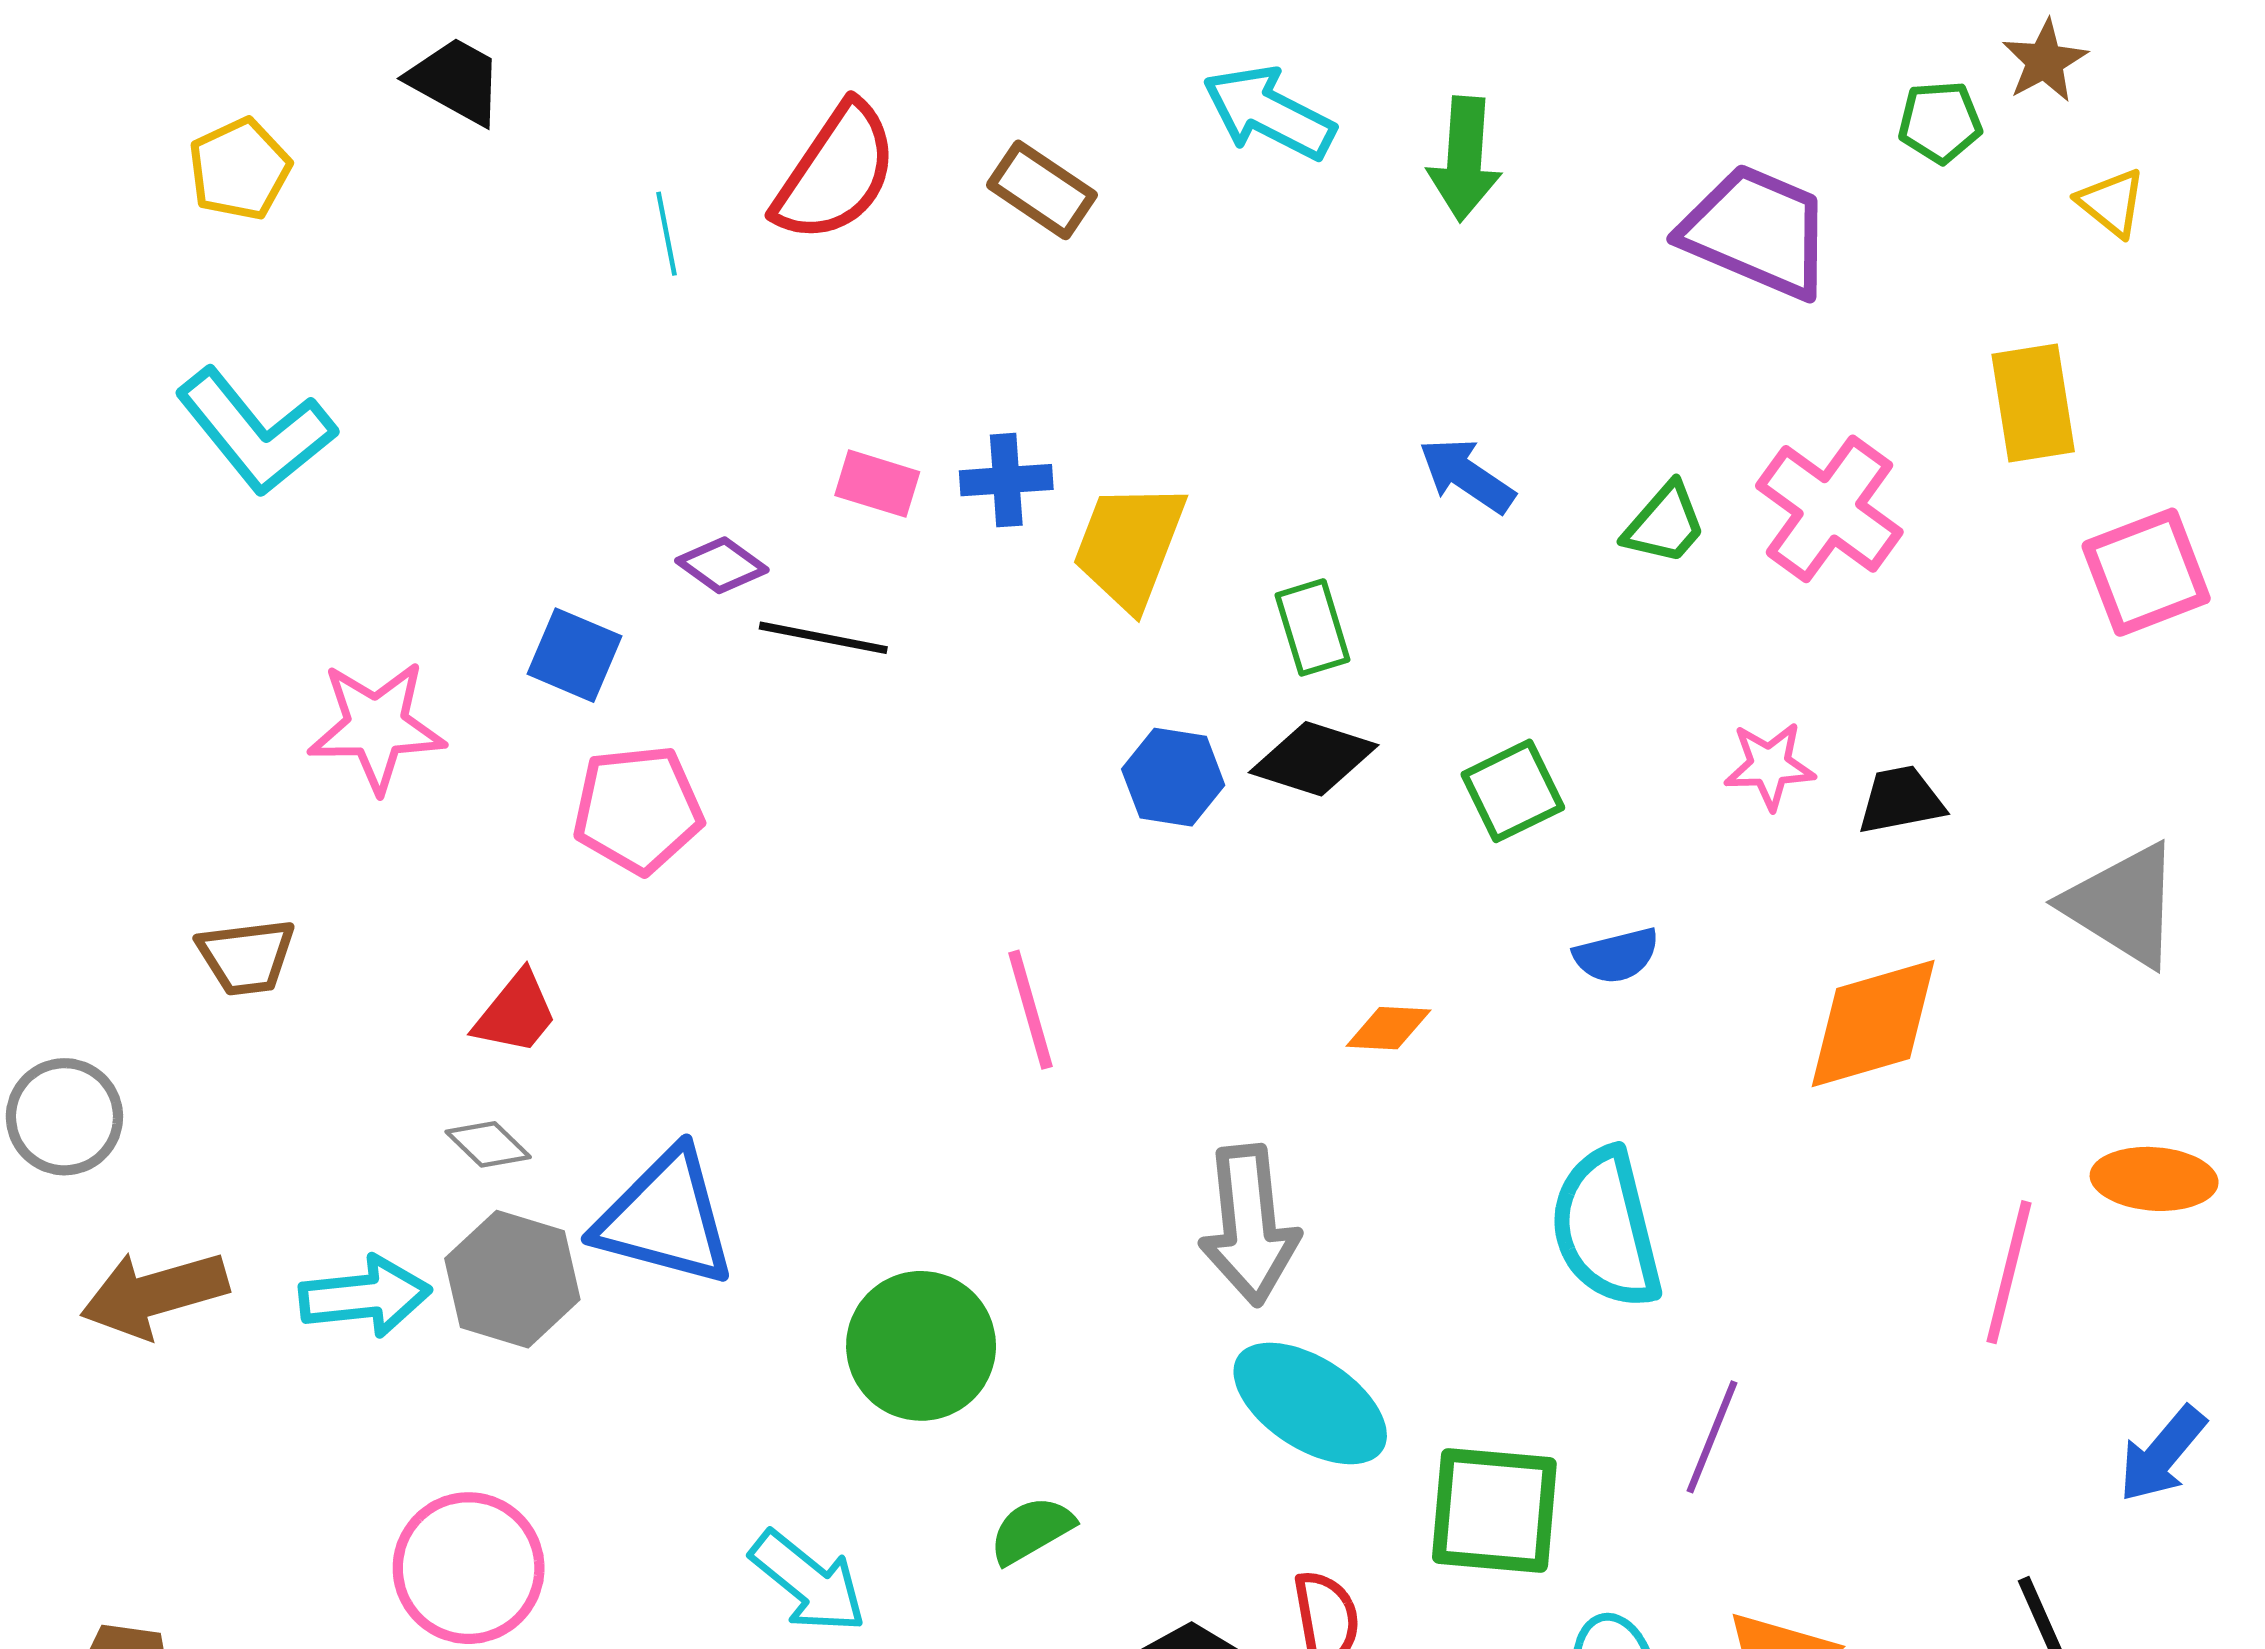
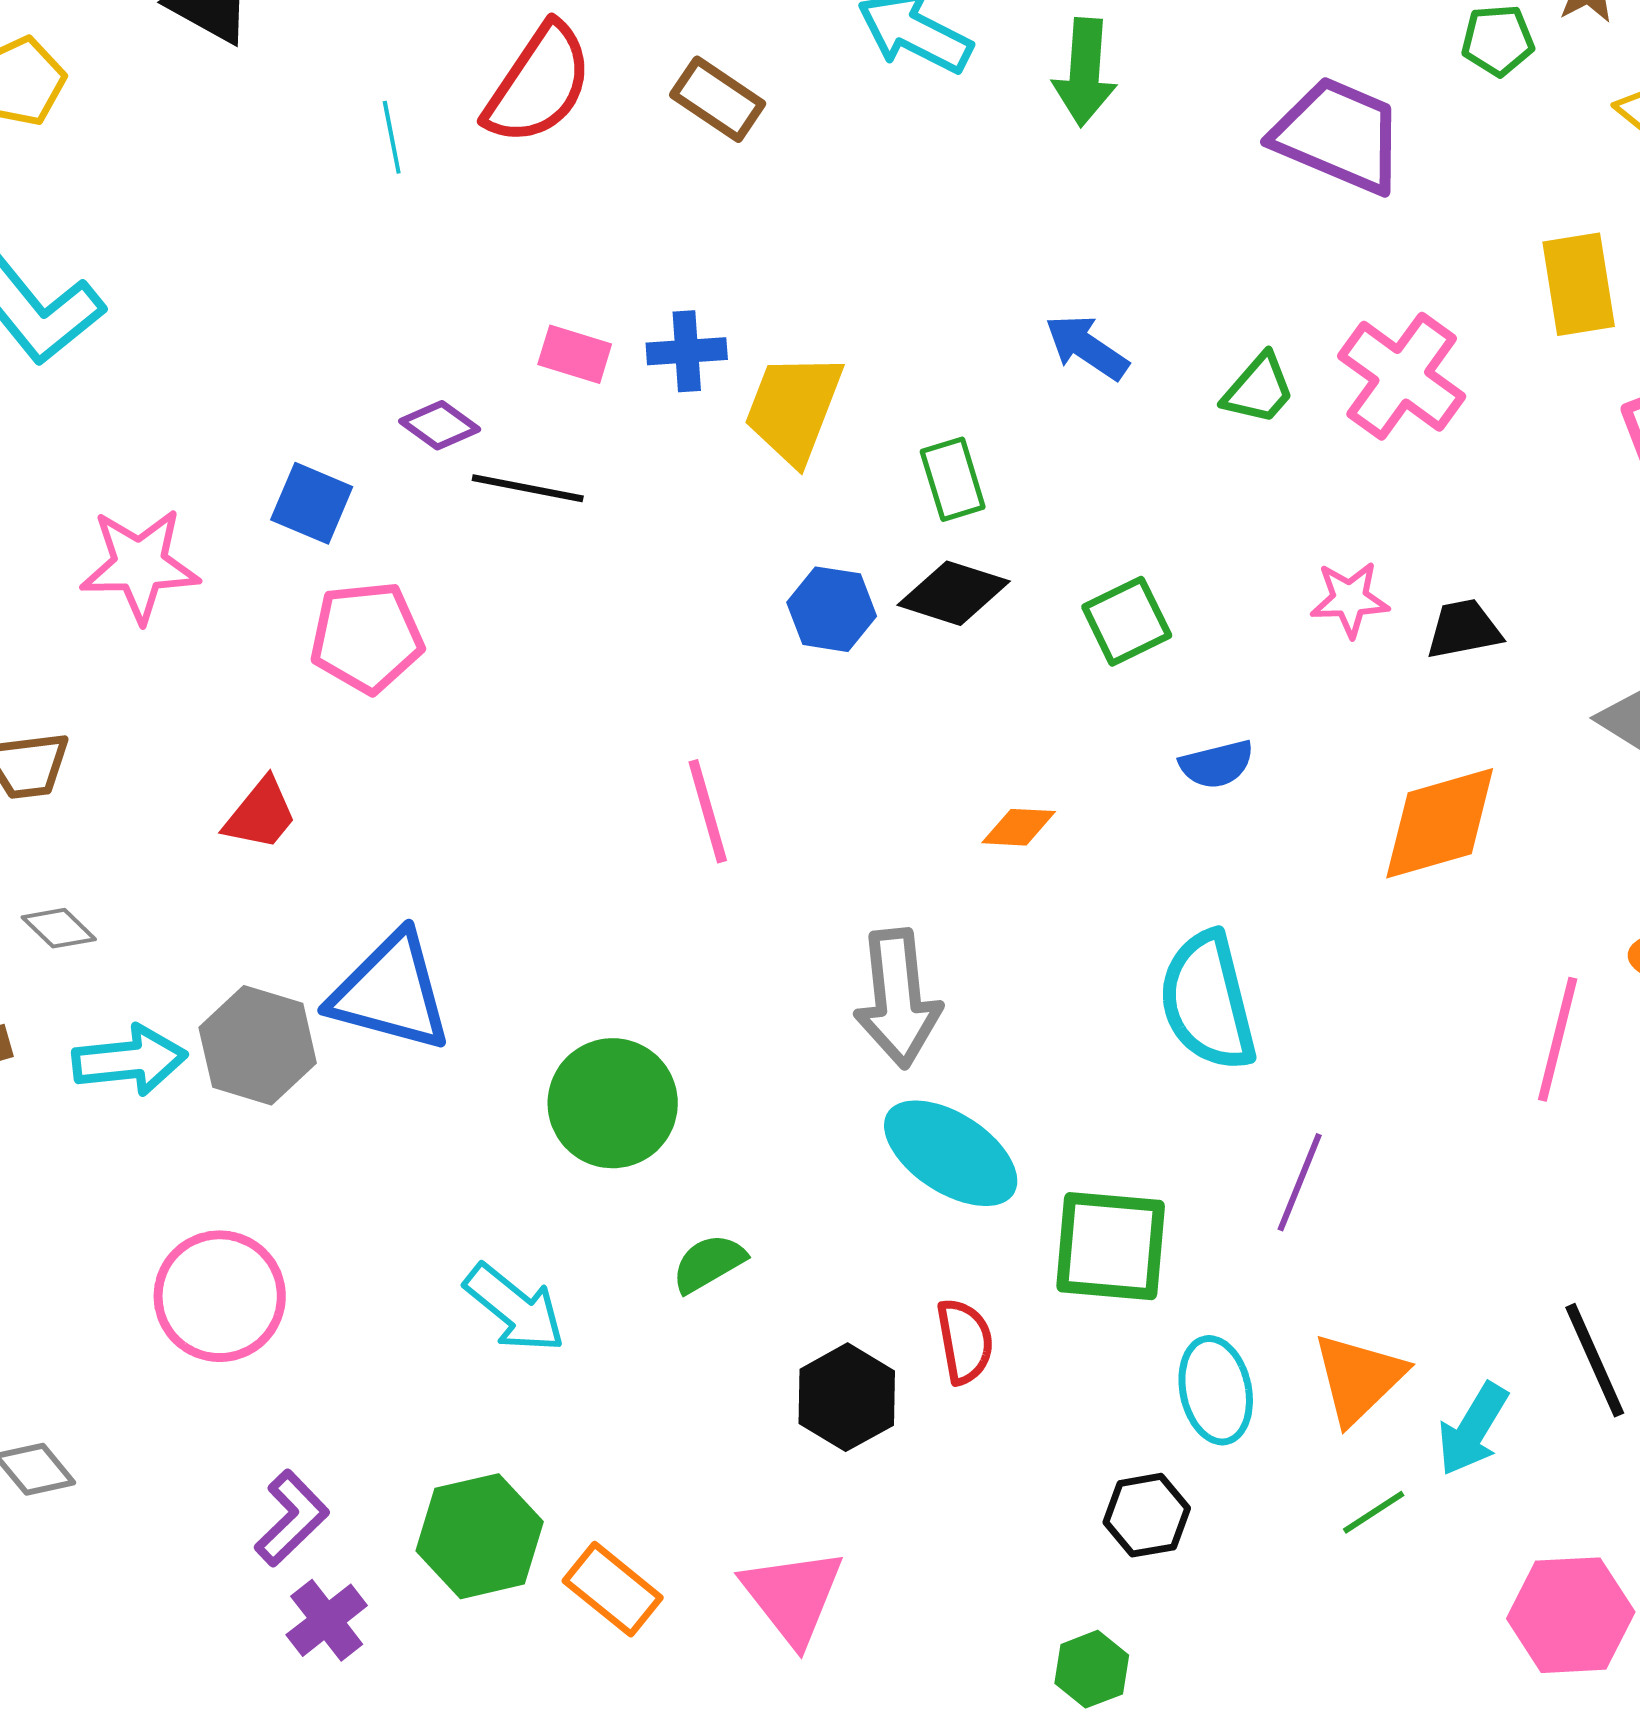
gray diamond: (488, 1144) -> (59, 928), moved

